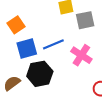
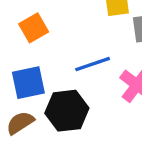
blue square: (27, 48) -> (28, 83), moved

